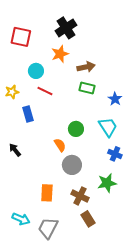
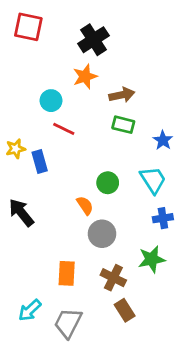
red square: (21, 37) -> (28, 27), moved
yellow star: (12, 92) -> (16, 149), moved
black arrow: (15, 150) -> (21, 212), size x1.5
blue cross: (115, 154) -> (163, 218), turned -32
cyan arrow: (21, 219) -> (30, 310), turned 114

